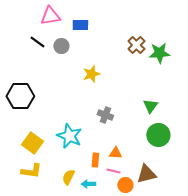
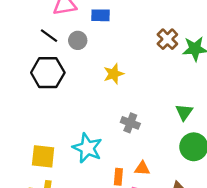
black hexagon: (20, 96) -> (48, 73), moved
yellow square: (32, 143) -> (43, 156), turned -30

